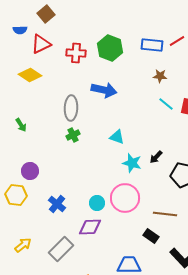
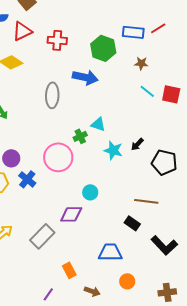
green hexagon: (110, 48) -> (103, 48), moved
green cross: (73, 135) -> (80, 136), moved
pink circle: (125, 198) -> (58, 157), moved
cyan circle: (97, 203) -> (90, 192), moved
blue cross: (57, 204) -> (27, 179), moved

